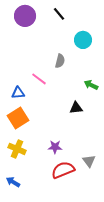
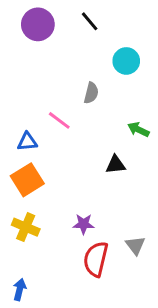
red semicircle: (63, 170) -> (96, 259), turned -55
blue arrow: (13, 182) -> (20, 290), moved, turned 72

